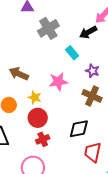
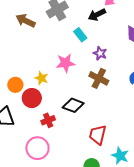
brown arrow: (19, 74) -> (26, 21), moved
red circle: (38, 118) -> (32, 98), moved
black diamond: (79, 129) -> (73, 105), moved, turned 30

